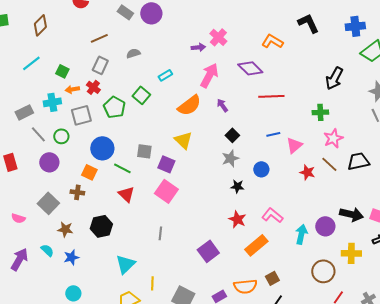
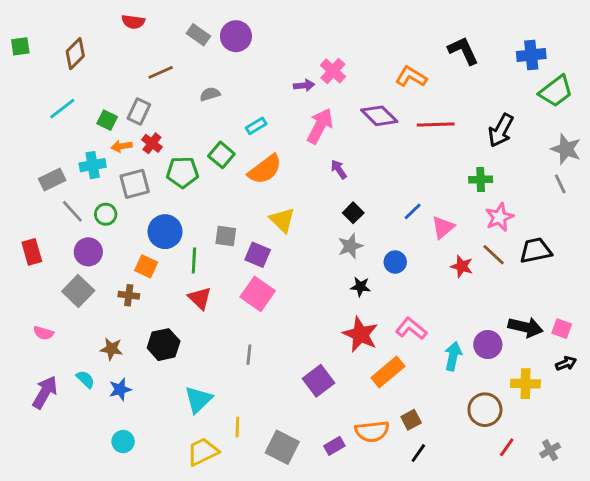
gray rectangle: (100, 65) -> (139, 111), moved
red line: (271, 96) -> (436, 124), moved
orange semicircle: (189, 105) -> (265, 169), moved
green pentagon: (114, 107) -> (182, 172), turned -30
blue line: (273, 134) -> (413, 211), turned -32
green line: (122, 168) -> (194, 261), turned 66
gray square: (48, 203) -> (78, 291), moved
red star: (237, 219) -> (360, 334), size x1.4

